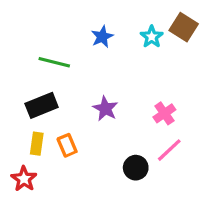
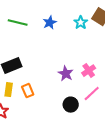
green line: (54, 62) -> (18, 23), moved
purple star: (105, 109) -> (66, 74), moved

